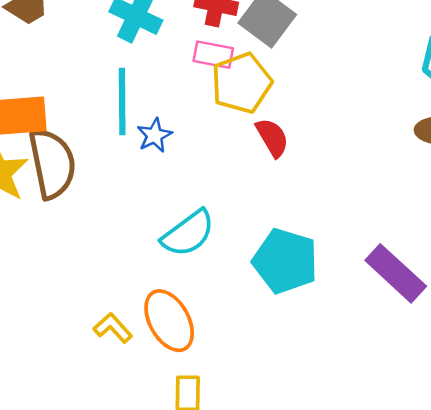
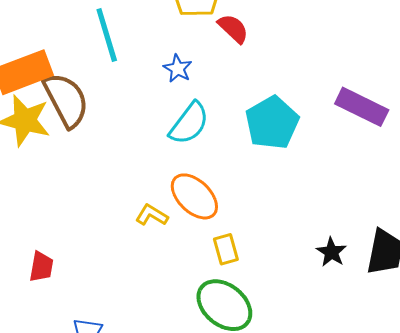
blue star: (154, 135) -> (178, 69), moved
cyan pentagon: (285, 261) -> (272, 123), turned -30

